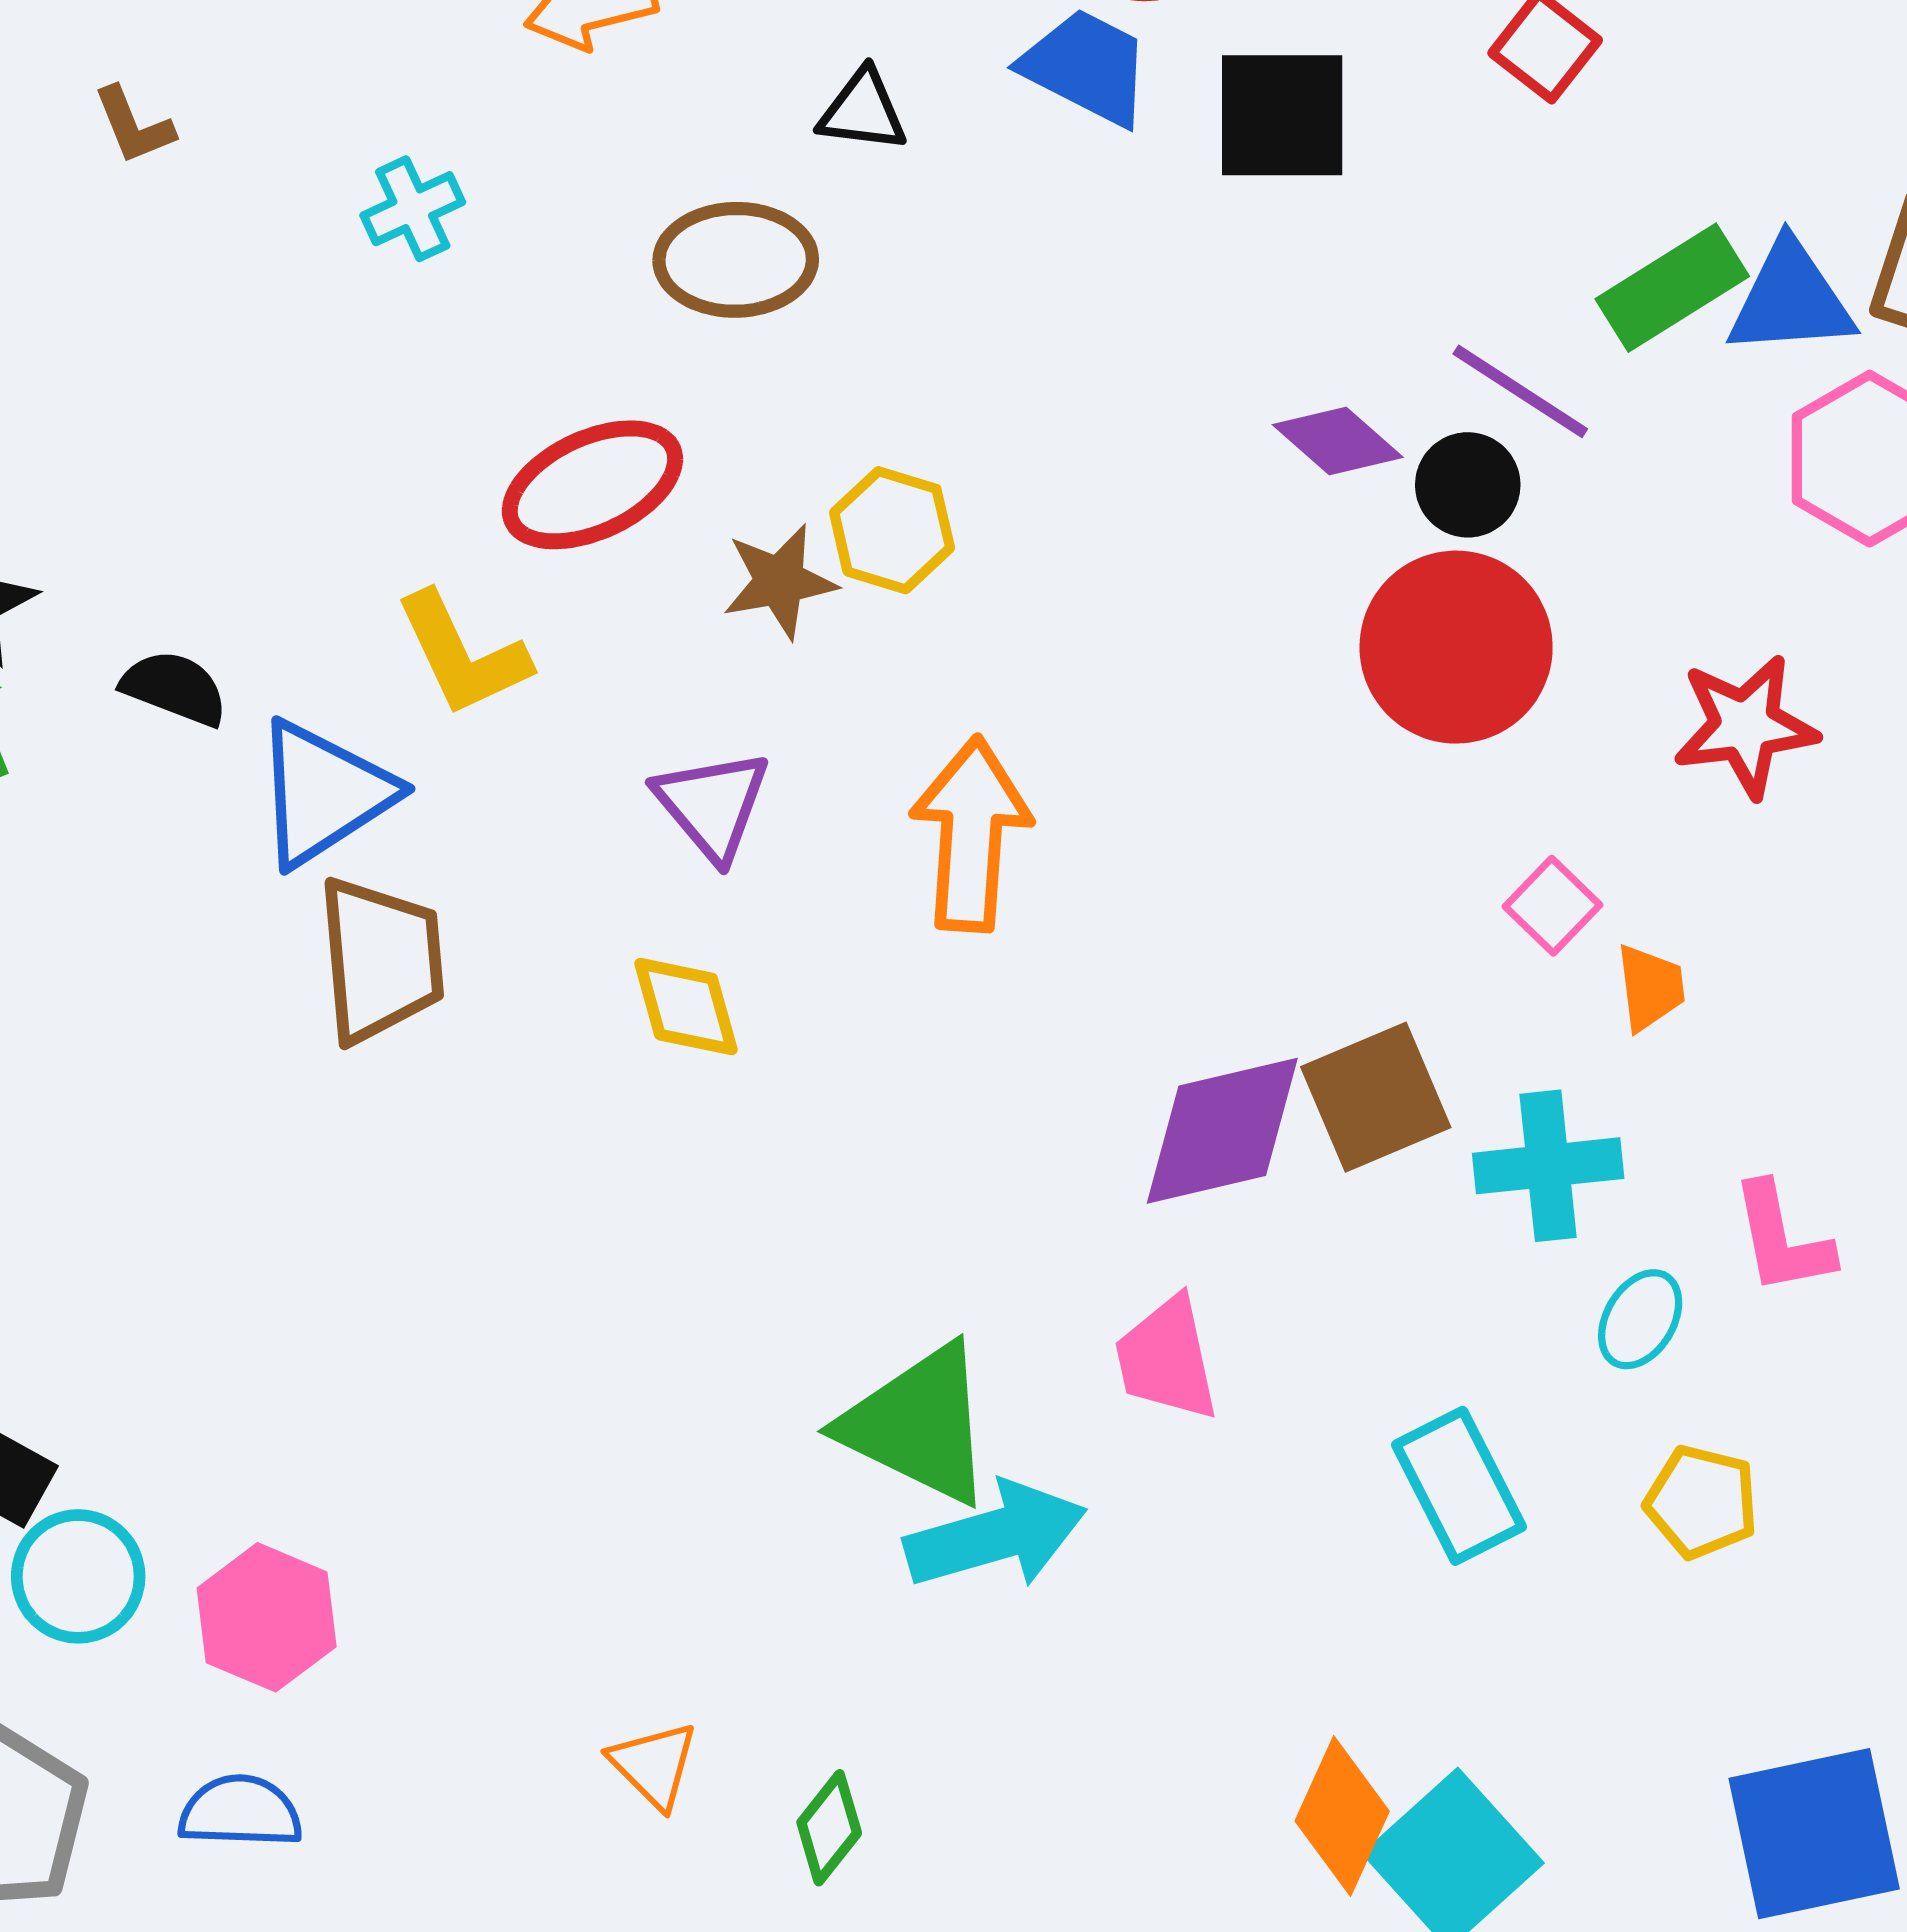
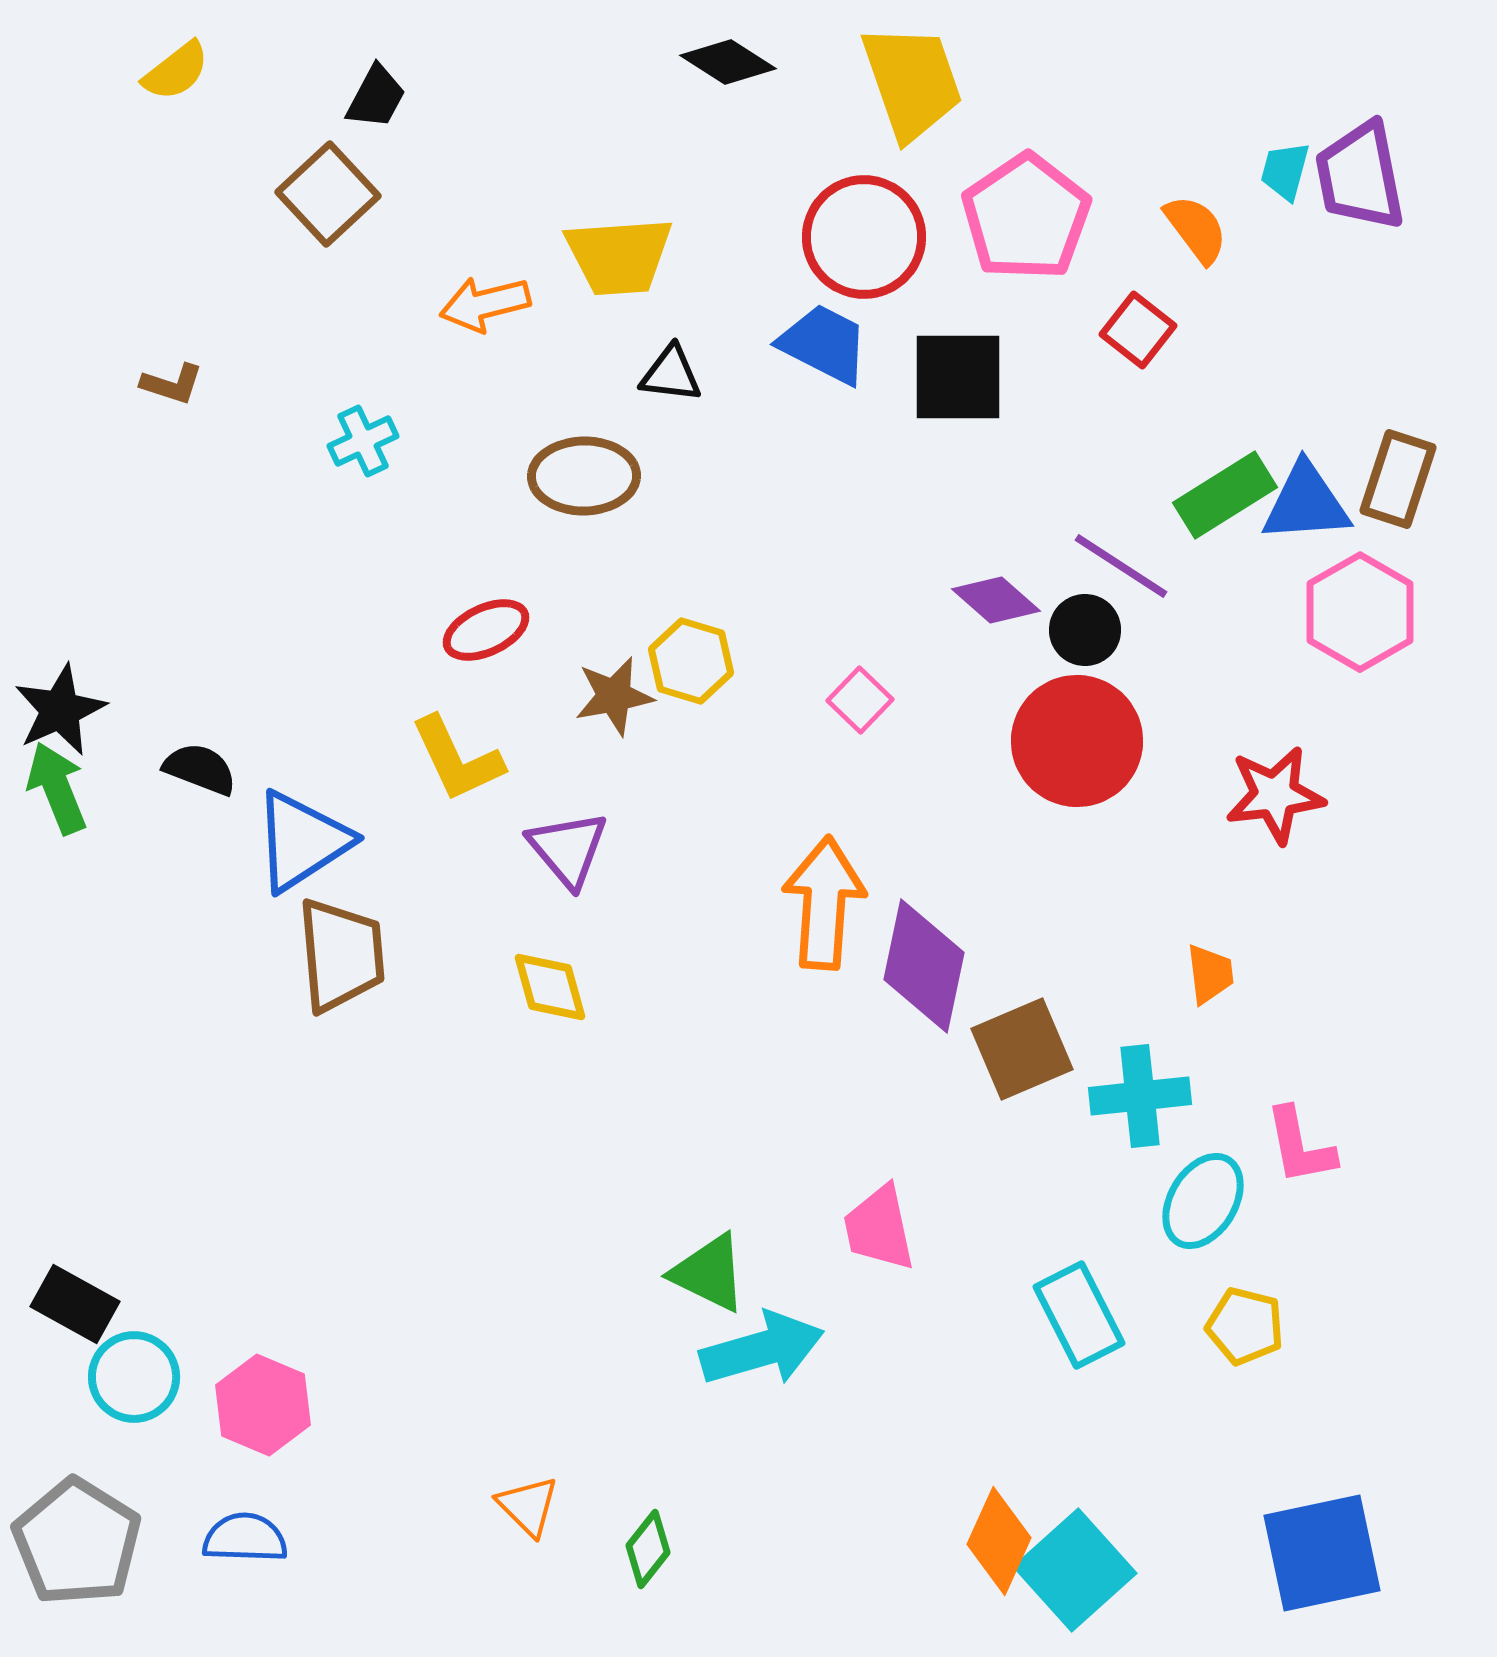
brown L-shape: (134, 125) -> (172, 384), turned -50
red ellipse: (592, 485) -> (486, 630), size x0.7
yellow L-shape: (462, 654) -> (457, 759), moved
orange arrow: (971, 834) -> (824, 903), moved
pink square: (1552, 906) -> (860, 700), moved
purple diamond: (1222, 1131) -> (924, 966), moved, turned -65
cyan ellipse: (1640, 1319) -> (1203, 1201), size x1.4
green triangle: (918, 1424) -> (709, 1273), size x0.7

